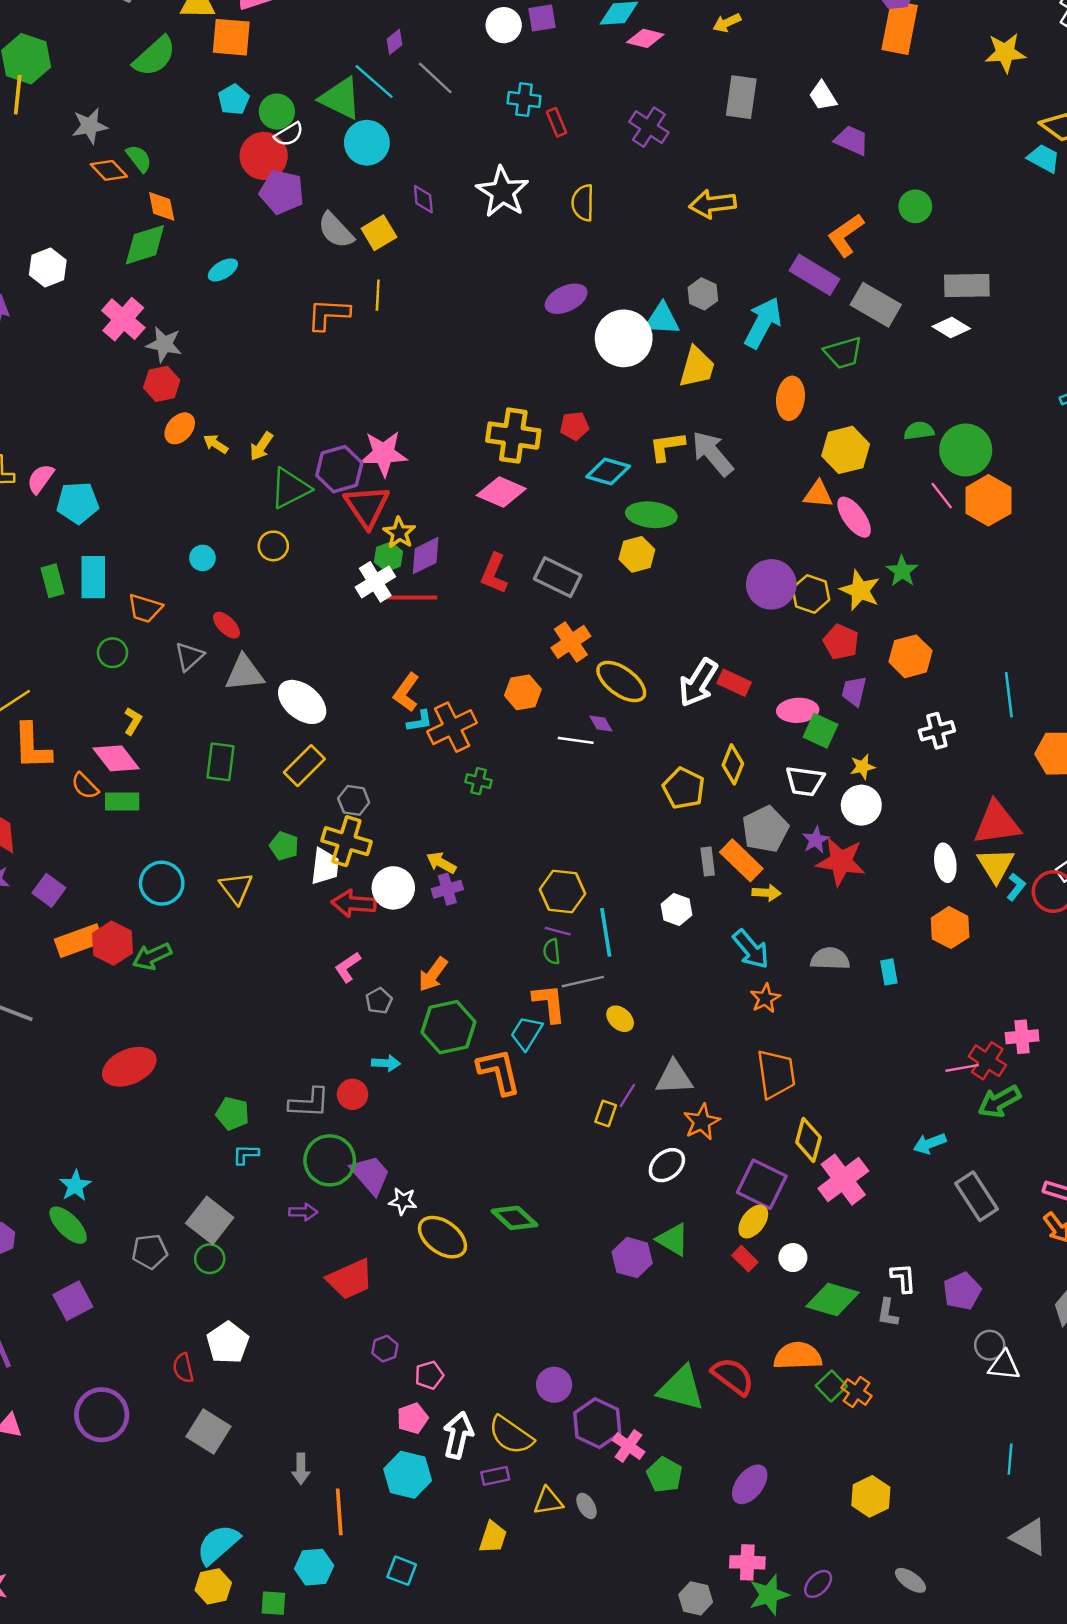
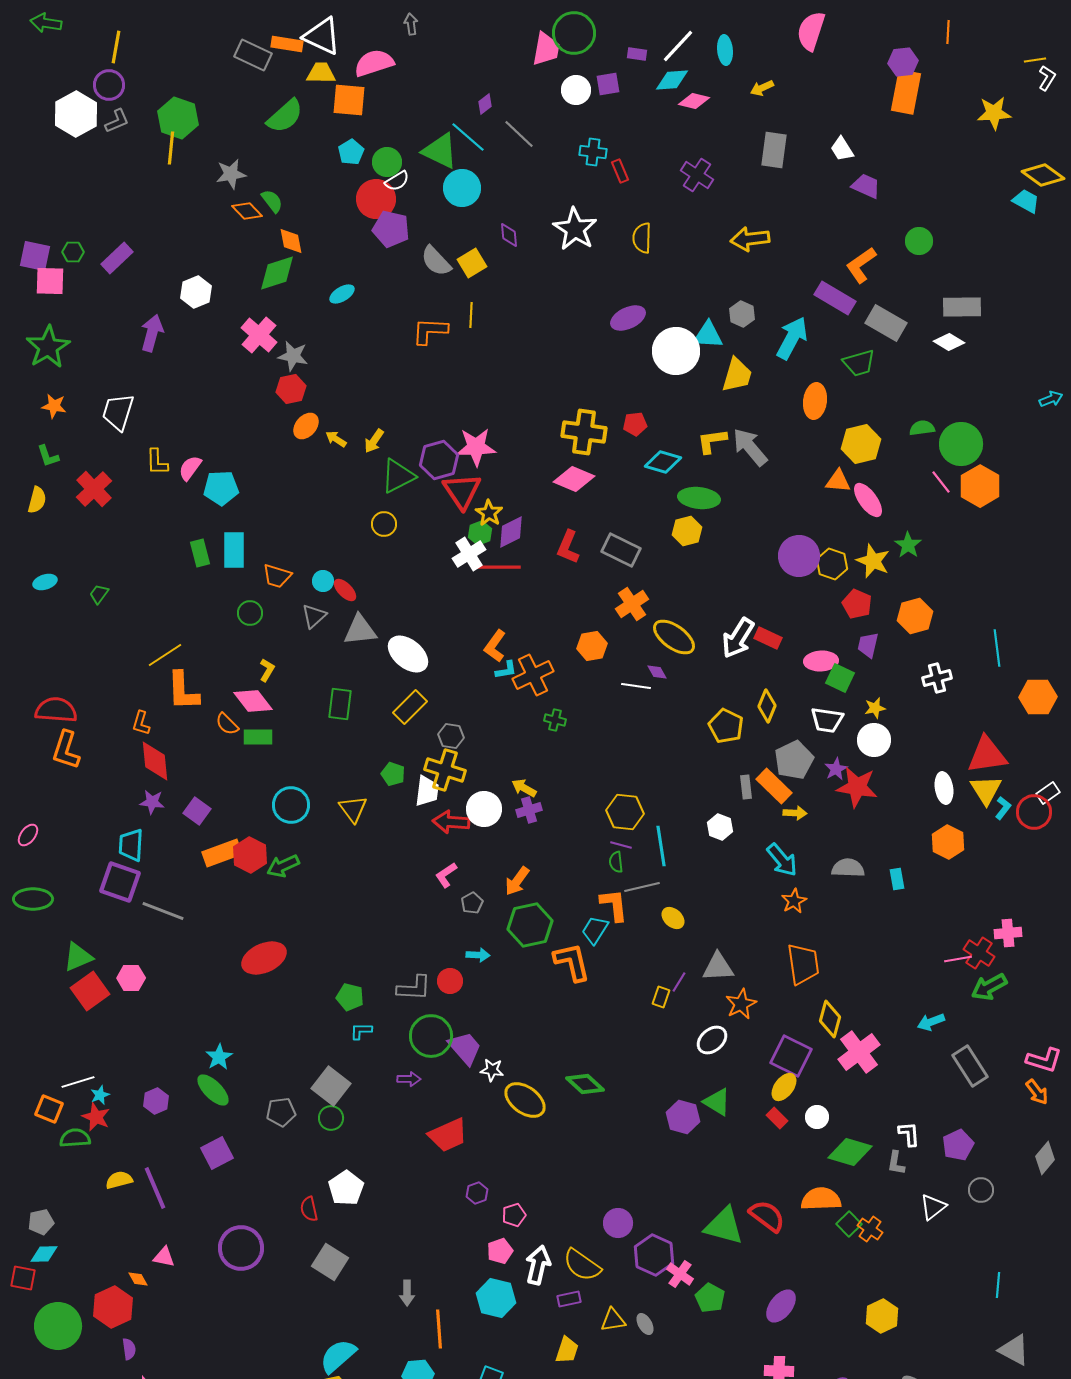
cyan circle: (202, 558) -> (323, 581), moved
white triangle: (1004, 1366) -> (933, 1207), moved, turned -44

